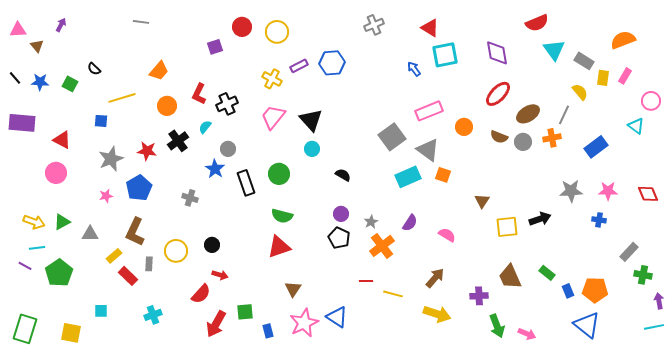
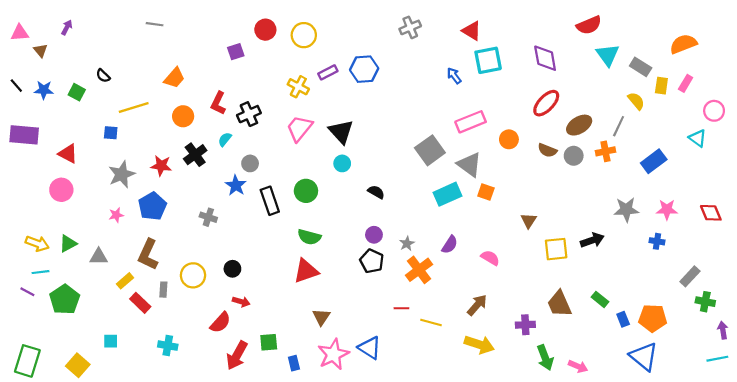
cyan cross: (153, 315) -> (168, 346), turned 30
yellow square: (71, 333) -> (78, 365), turned 30

